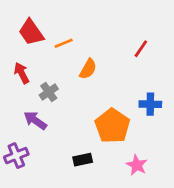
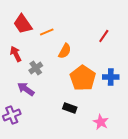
orange pentagon: (112, 126) -> (83, 78), moved
black rectangle: (83, 160) -> (70, 108), moved, turned 32

